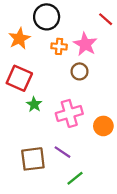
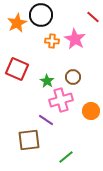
orange star: (19, 38) -> (17, 23), moved
brown circle: (80, 71) -> (73, 77), moved
green star: (34, 104) -> (47, 81), moved
purple line: (62, 152) -> (46, 120), moved

